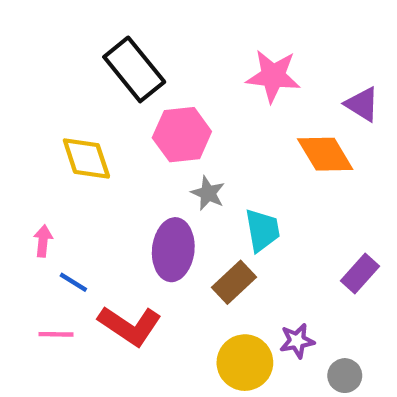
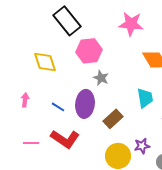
cyan trapezoid: (262, 230) -> (145, 98), moved
blue line: (73, 282) -> (58, 107), moved

